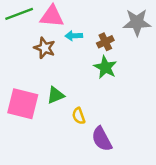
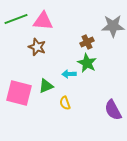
cyan arrow: (74, 36) -> (69, 74), moved
purple semicircle: (102, 139) -> (113, 110), moved

